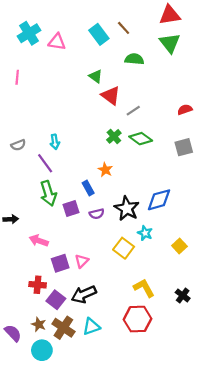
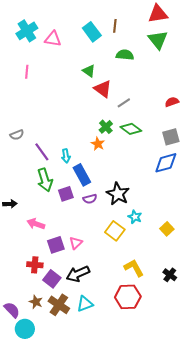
brown line: (124, 28) -> (115, 26), turned 48
pink line: (17, 77) -> (27, 72), moved
cyan arrow: (55, 142) -> (66, 156), moved
orange star: (105, 170) -> (98, 144), moved
blue rectangle: (88, 188) -> (82, 175), size x1.5
blue diamond: (159, 200) -> (166, 163), moved
cyan circle: (42, 350) -> (25, 329), moved

